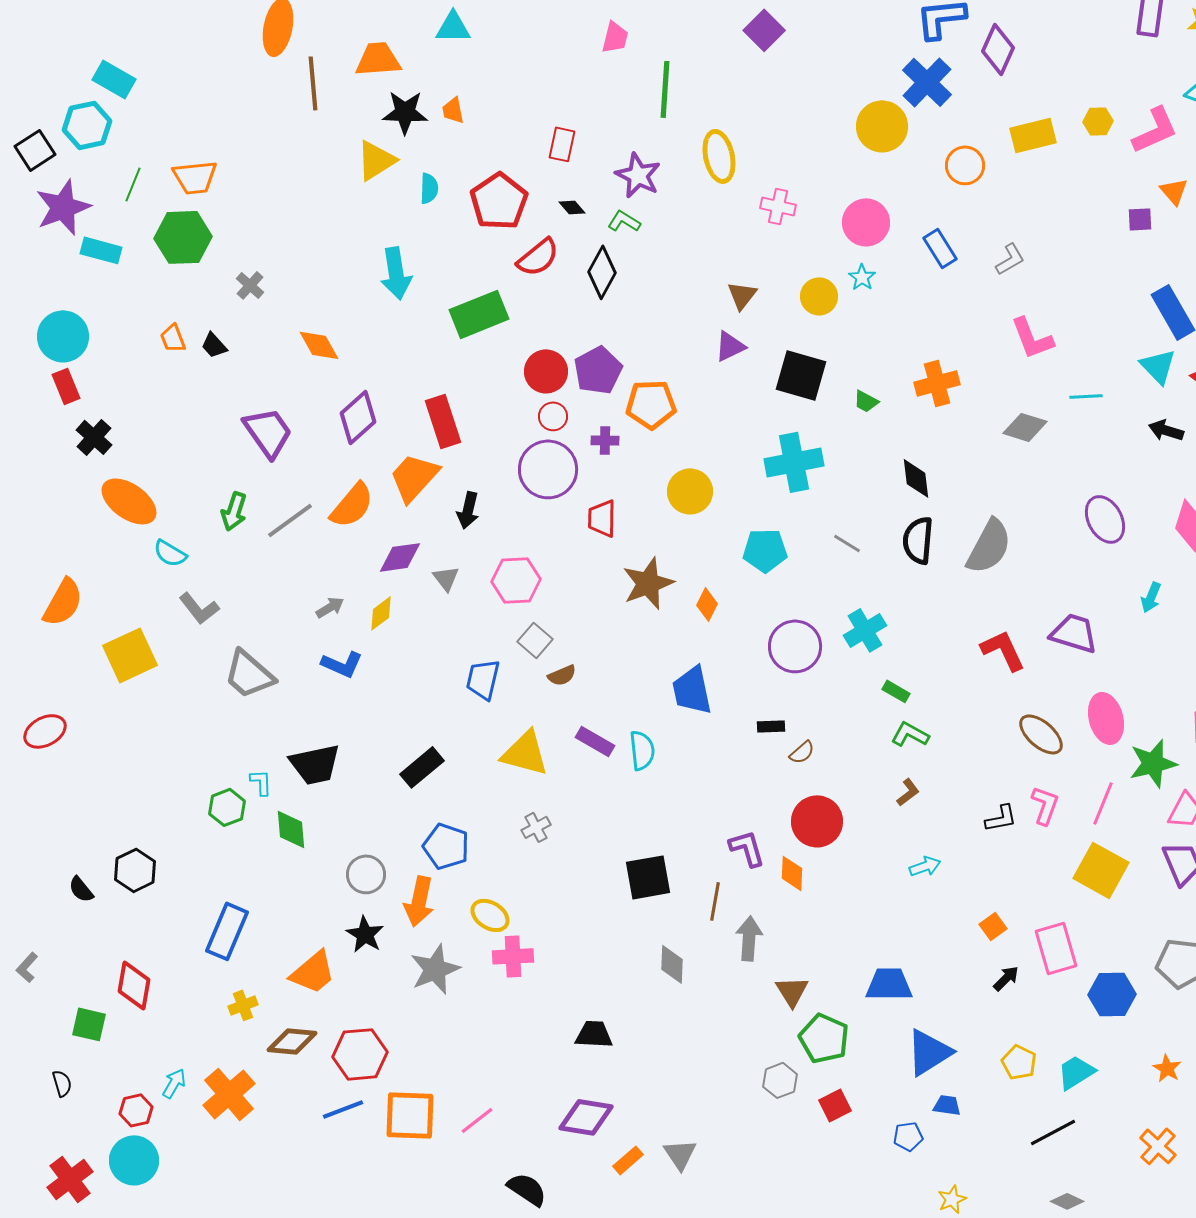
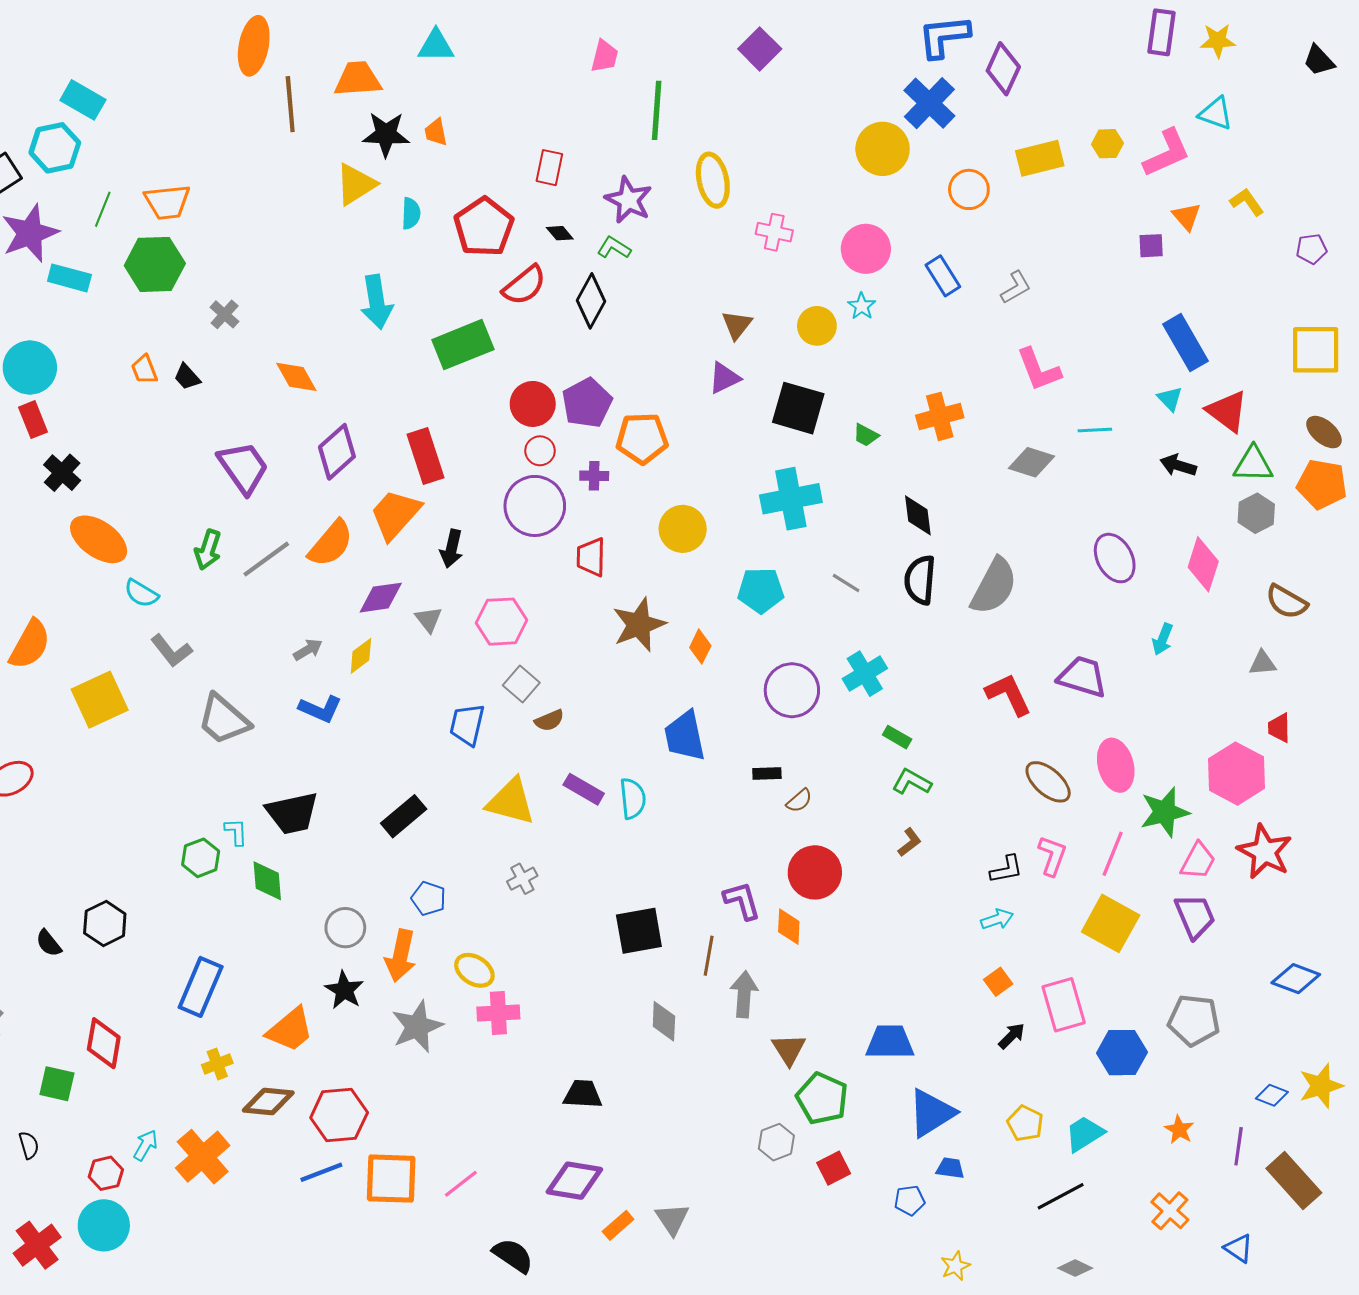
cyan triangle: (1158, 366) -> (1170, 399), size x0.7
blue pentagon: (446, 846) -> (429, 898), size x0.7
cyan arrow: (925, 866) -> (997, 919), moved

